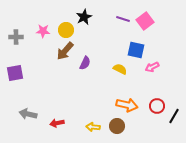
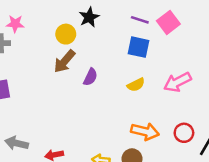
pink star: (43, 31) -> (15, 24), moved
blue square: (136, 50) -> (138, 47), moved
pink arrow: (152, 67) -> (177, 82), size x1.5
yellow semicircle: (120, 69) -> (136, 85), turned 128

